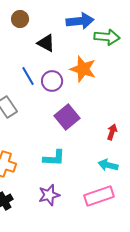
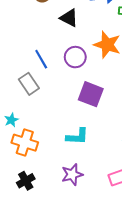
blue line: (28, 76) -> (41, 59), moved
purple square: (67, 117) -> (91, 94), turned -30

